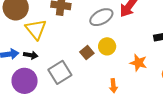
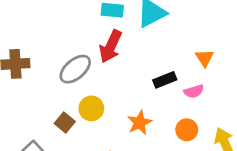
orange star: (138, 63) -> (140, 123), turned -30

